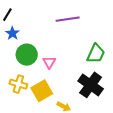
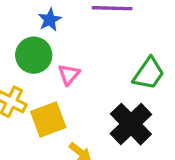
blue star: (12, 33) -> (50, 20), moved

